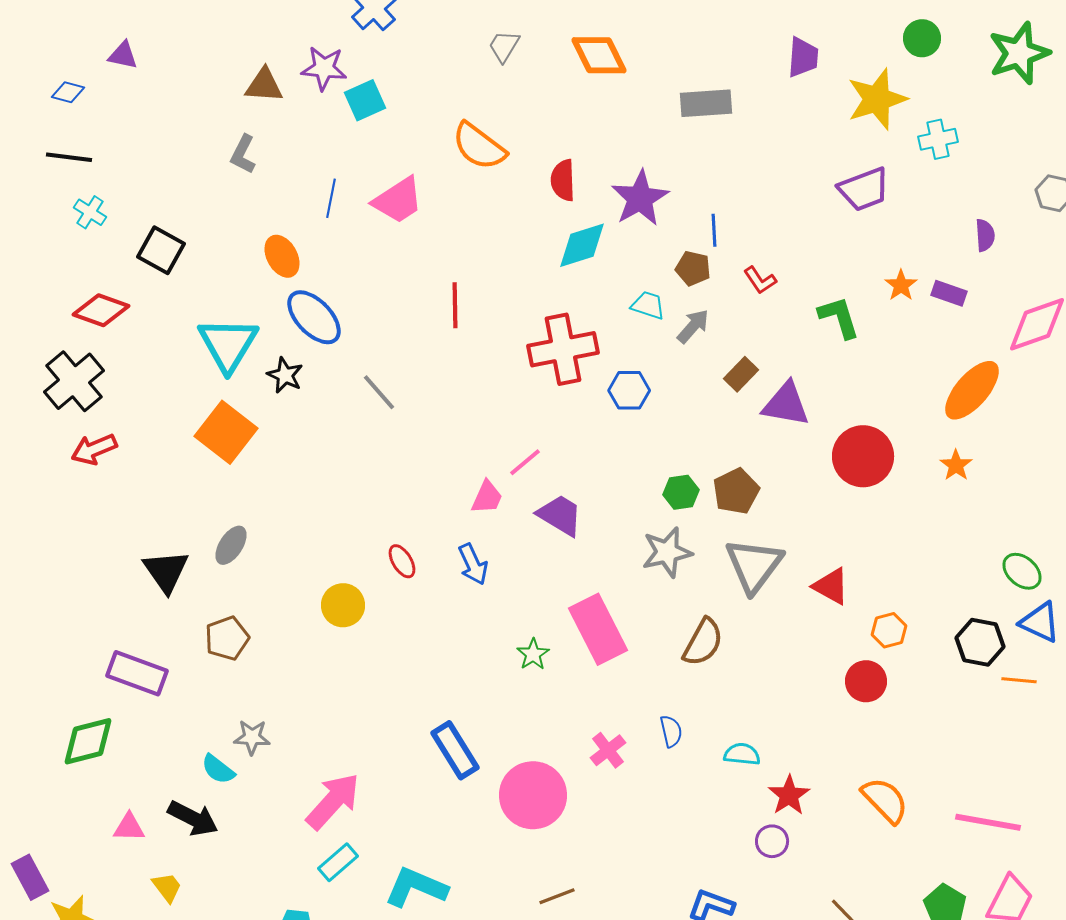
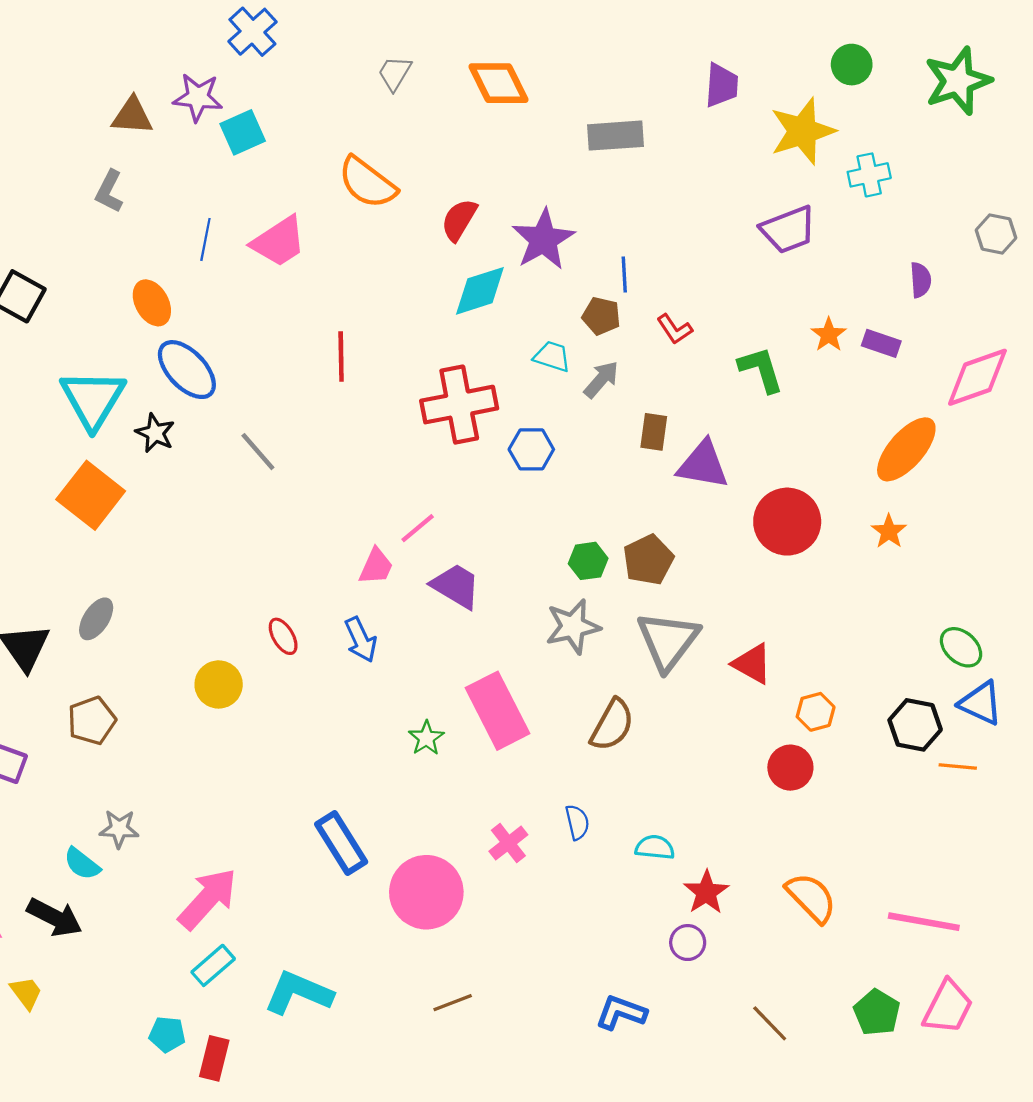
red semicircle: (563, 180) -> (459, 220), turned 33
brown rectangle: (741, 374) -> (654, 432), turned -36

